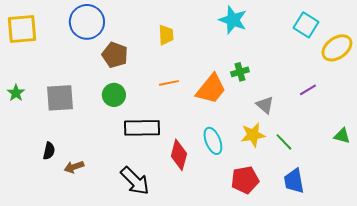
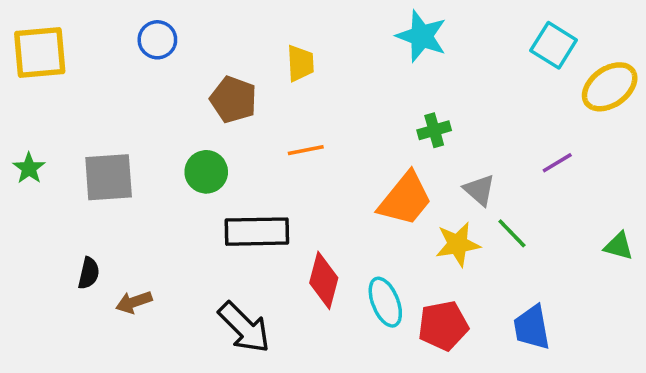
blue circle: (87, 22) -> (157, 40), size x0.6
brown pentagon: (115, 55) -> (233, 99), moved
orange trapezoid: (211, 89) -> (405, 199), moved
cyan ellipse: (213, 141) -> (385, 302), moved
green line: (284, 142) -> (512, 233), moved

